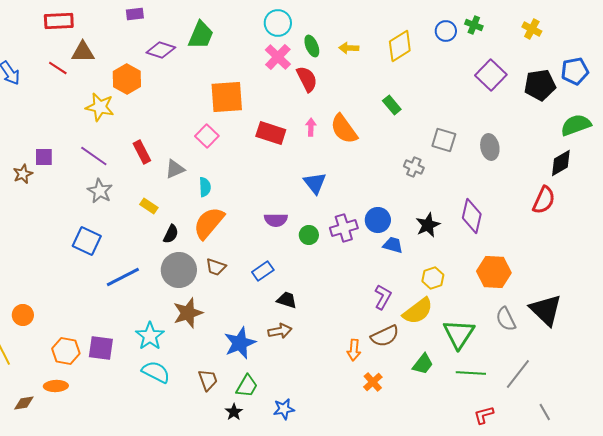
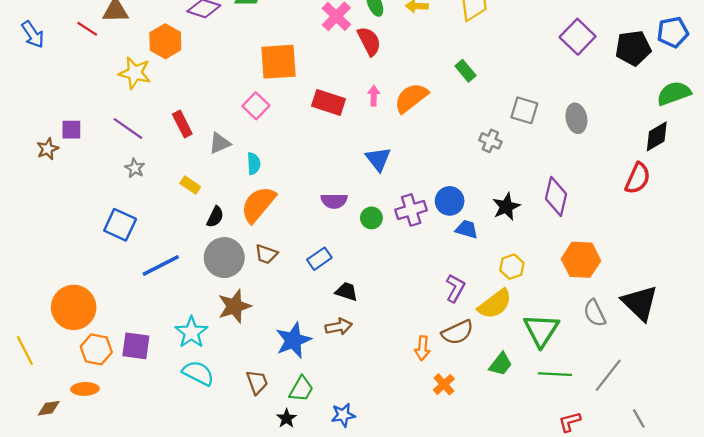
orange semicircle: (344, 129) -> (411, 98), turned 88
gray star: (100, 191) -> (135, 168), size x0.7
orange circle: (23, 315) -> (74, 307), moved, size x1.8

